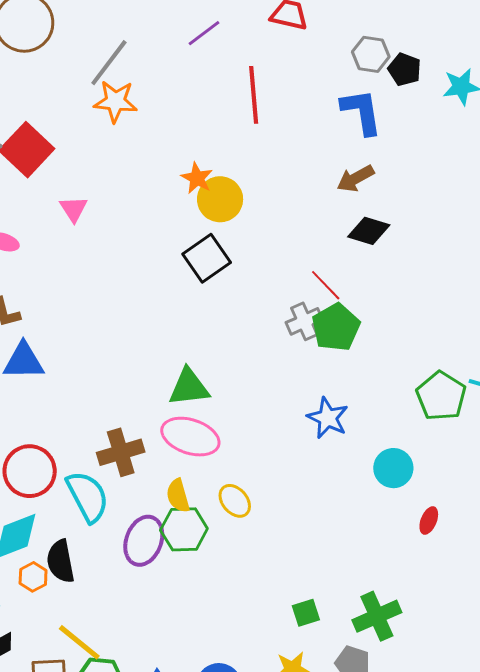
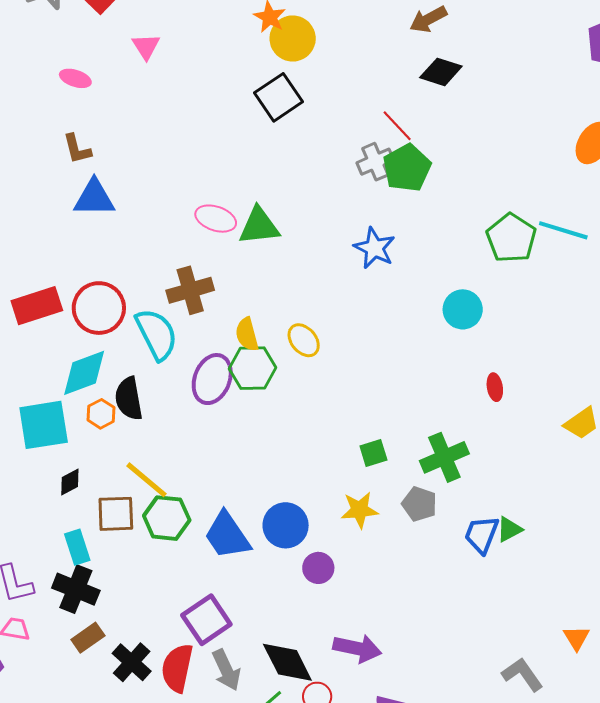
blue star: (328, 418) -> (374, 248), moved
pink ellipse: (190, 437) -> (216, 219), moved, size x0.7
red ellipse: (429, 520) -> (495, 387), moved, turned -32

